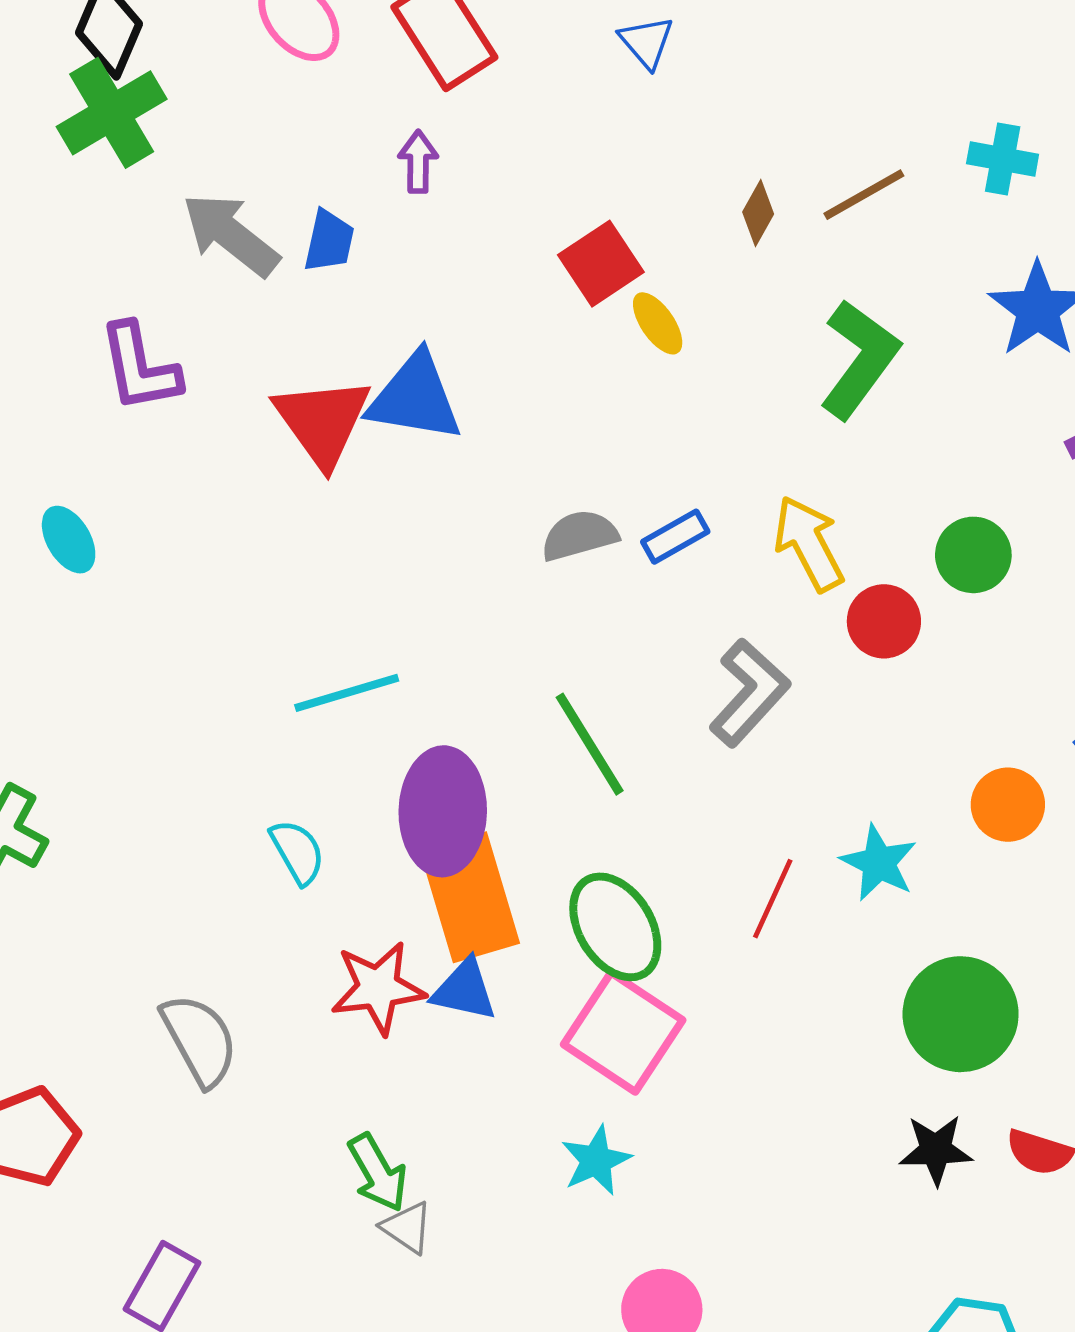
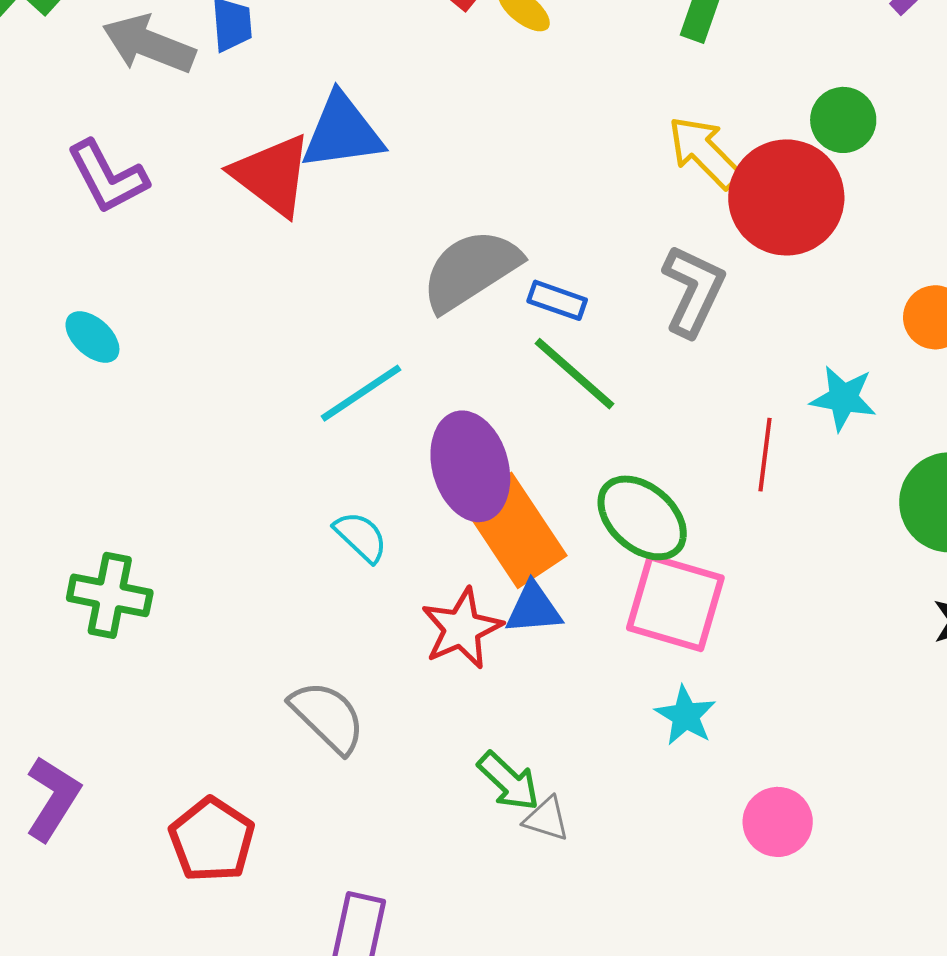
gray semicircle: (579, 535) -> (471, 270), moved, size x1.6
blue rectangle: (675, 537) -> (557, 300), moved, turned 66
red circle: (884, 621) -> (786, 197), size x1.8

